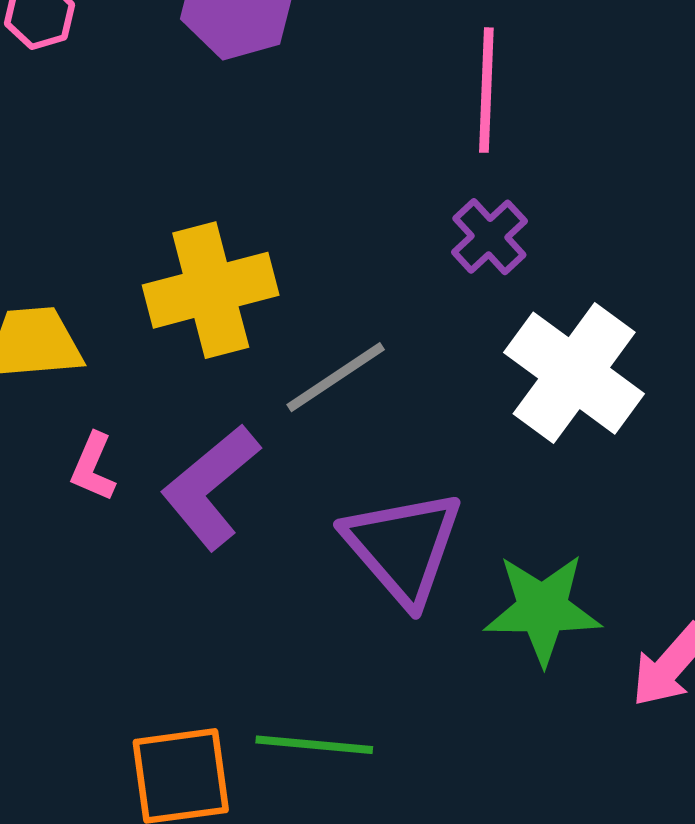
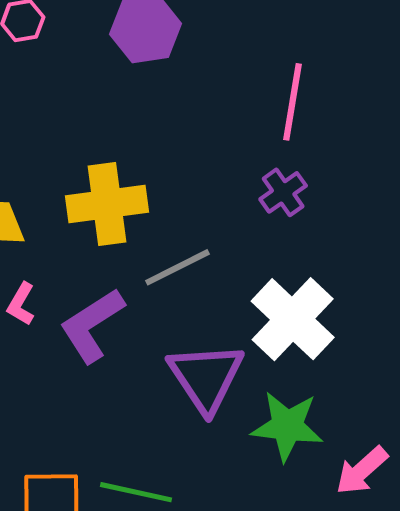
white cross: (574, 373) -> (293, 319), moved

